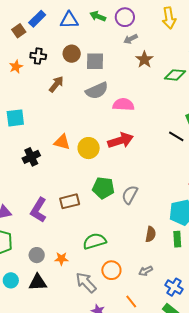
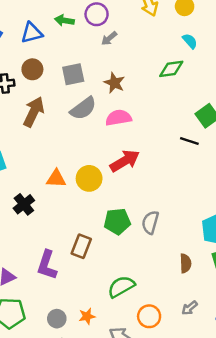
brown circle: (72, 54) -> (32, 69), moved
brown star: (144, 60) -> (114, 83), moved
brown arrow: (56, 84) -> (34, 112), size x1.4
brown rectangle: (70, 201) -> (81, 246), turned -42

